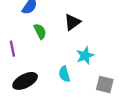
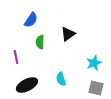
green semicircle: (40, 31) -> (40, 42), turned -152
cyan star: (85, 56) -> (94, 63), moved

